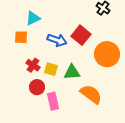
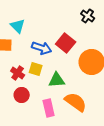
cyan triangle: (33, 18) -> (18, 26), turned -49
yellow square: (51, 69) -> (36, 69), moved
pink rectangle: (53, 101) -> (49, 108), moved

